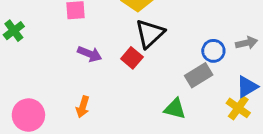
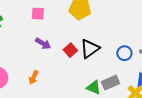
black triangle: (150, 34) -> (90, 49), moved
gray rectangle: (199, 75) -> (110, 83), moved

